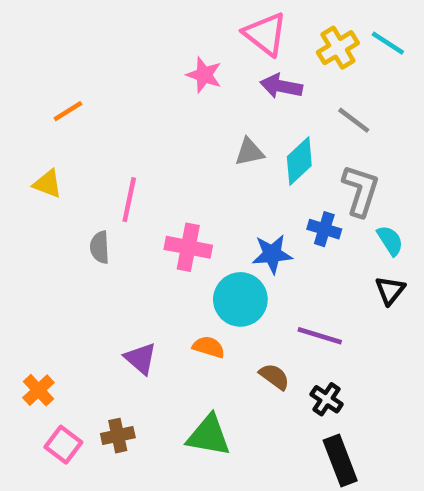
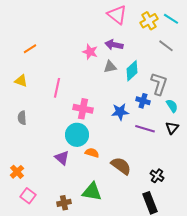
pink star: (204, 75) -> (90, 52), moved
purple arrow: (281, 86) -> (114, 45), moved
gray line: (354, 120) -> (166, 46), moved
gray semicircle: (100, 247) -> (22, 118), moved
cyan circle: (240, 299) -> (77, 135), moved
purple line: (320, 336) -> (145, 129), moved
brown semicircle: (274, 377) -> (121, 166), size x1.5
black cross: (327, 399) -> (157, 176), moved
brown cross: (118, 436) -> (64, 203), moved

